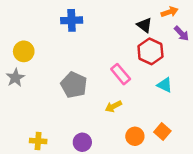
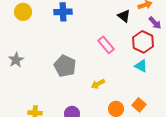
yellow circle: (24, 51) -> (23, 12), moved
red hexagon: (150, 51) -> (143, 42), moved
pink rectangle: (121, 74) -> (106, 45), moved

